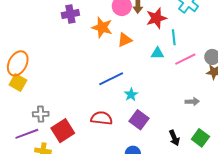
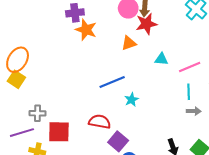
red star: (156, 18) -> (146, 24), moved
orange star: (102, 27) -> (86, 30), moved
cyan line: (174, 37) -> (189, 92), moved
purple square: (139, 120) -> (118, 141), moved
red square: (63, 131) -> (59, 132), turned 30

